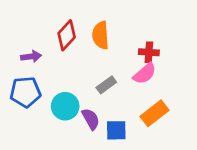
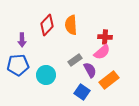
purple arrow: (31, 57) -> (22, 40), turned 96
purple semicircle: (91, 119) -> (90, 70), moved
blue square: (116, 130) -> (82, 92), turned 35

